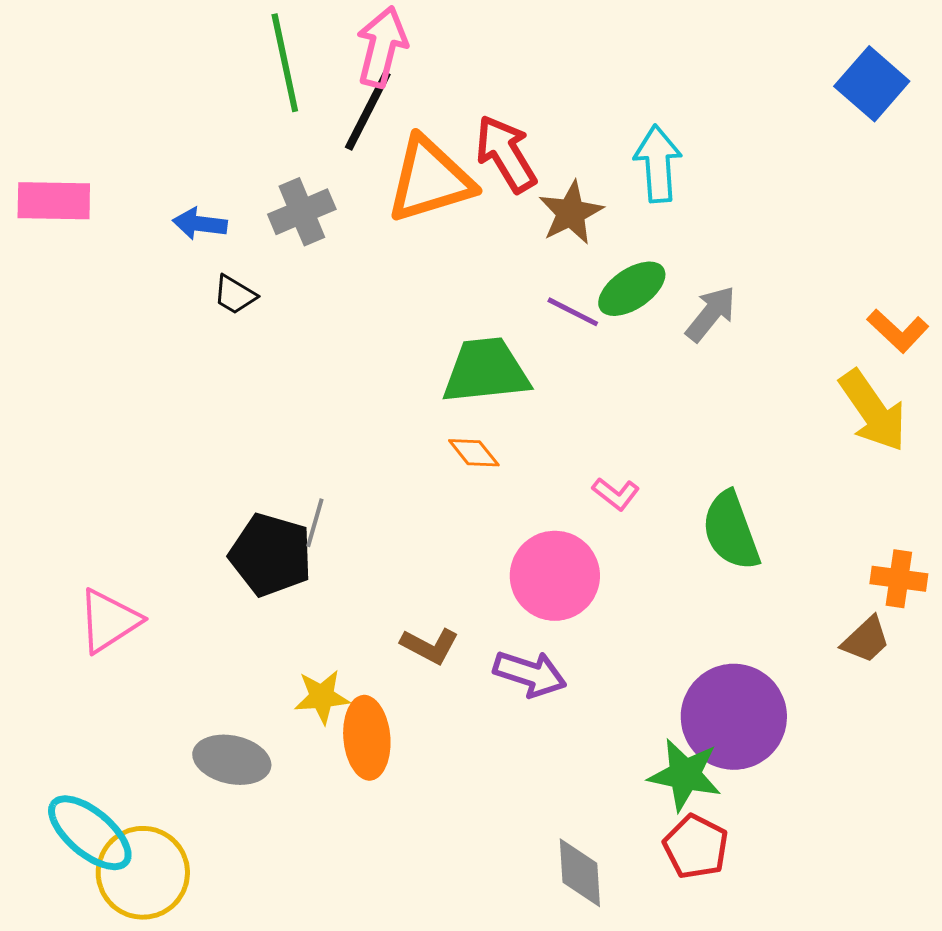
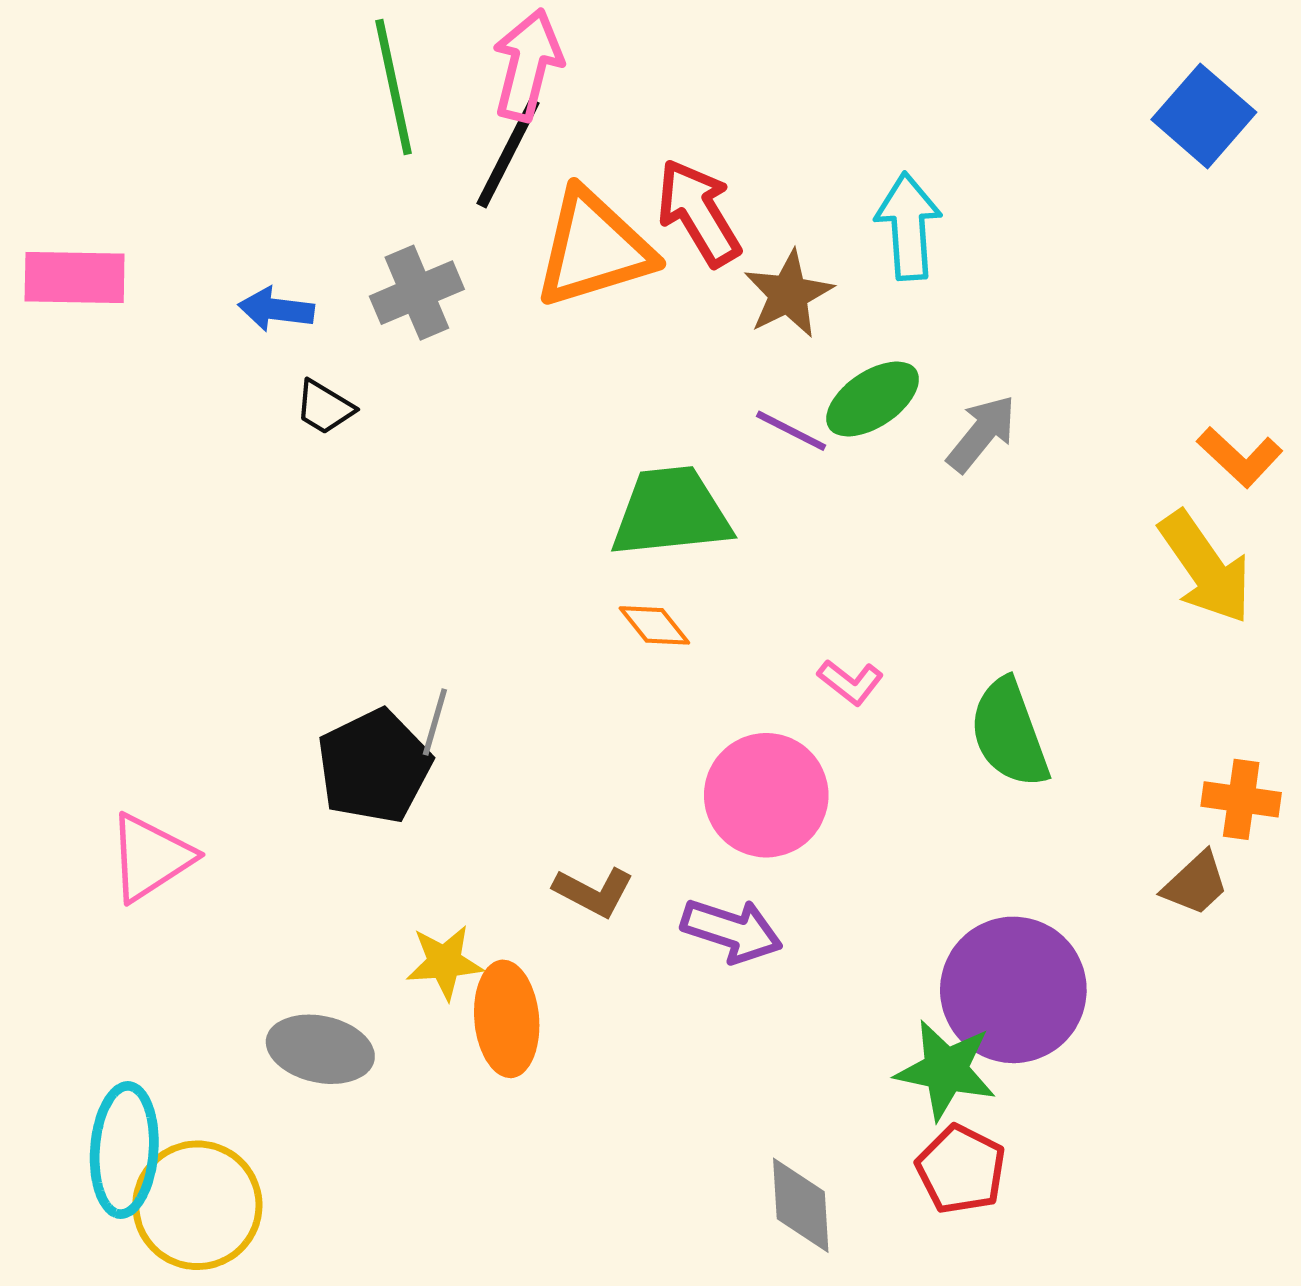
black pentagon: (271, 555) -> (374, 766), turned 30
cyan ellipse: (90, 833) -> (124, 1150), turned 54

